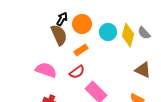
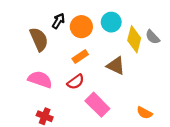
cyan circle: (108, 32) -> (111, 22), moved
brown semicircle: (59, 35) -> (39, 39), moved
brown triangle: (143, 70) -> (116, 66), moved

